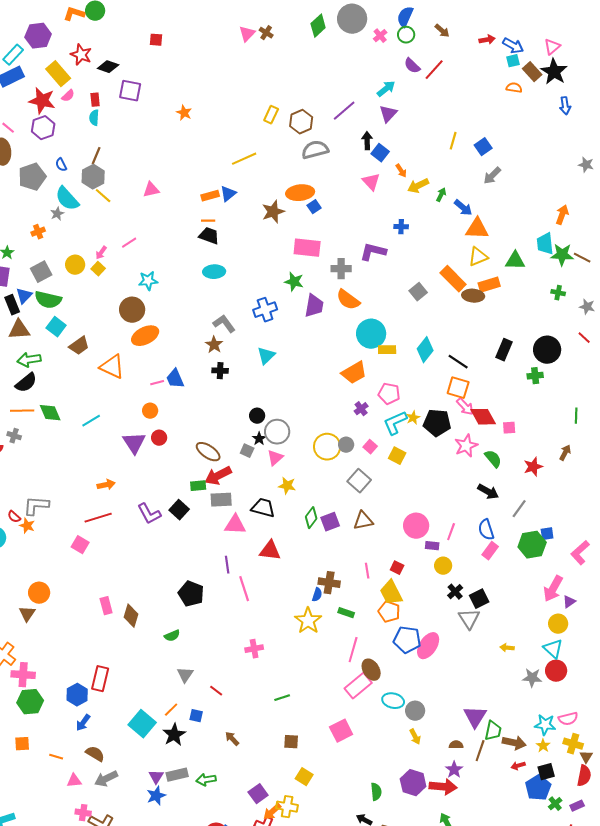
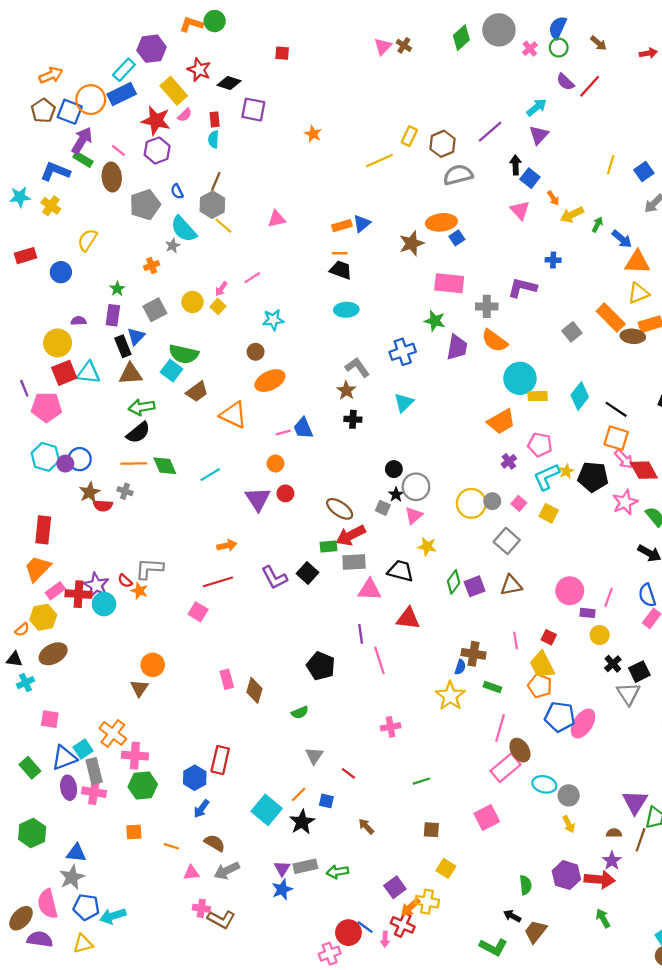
yellow line: (244, 159) -> (379, 160), moved
green semicircle: (48, 300) -> (184, 354), moved
brown circle: (132, 310) -> (256, 352), size x0.6

